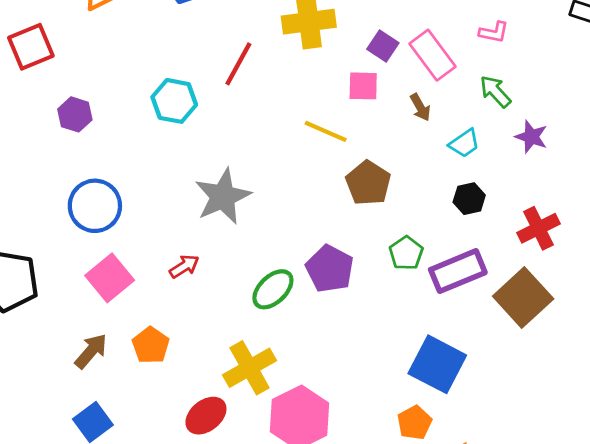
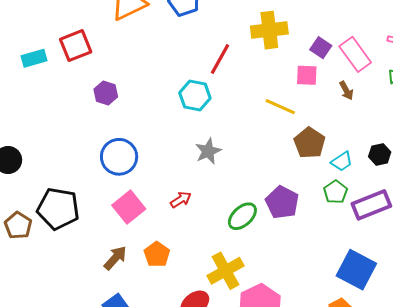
cyan hexagon: (174, 101) -> (195, 95), moved
cyan trapezoid: (464, 143) -> (342, 161), moved
gray star: (223, 196) -> (208, 151), size x0.7

